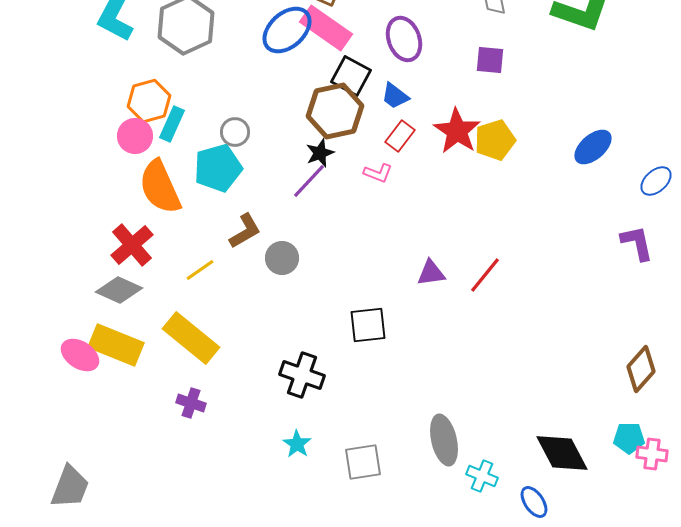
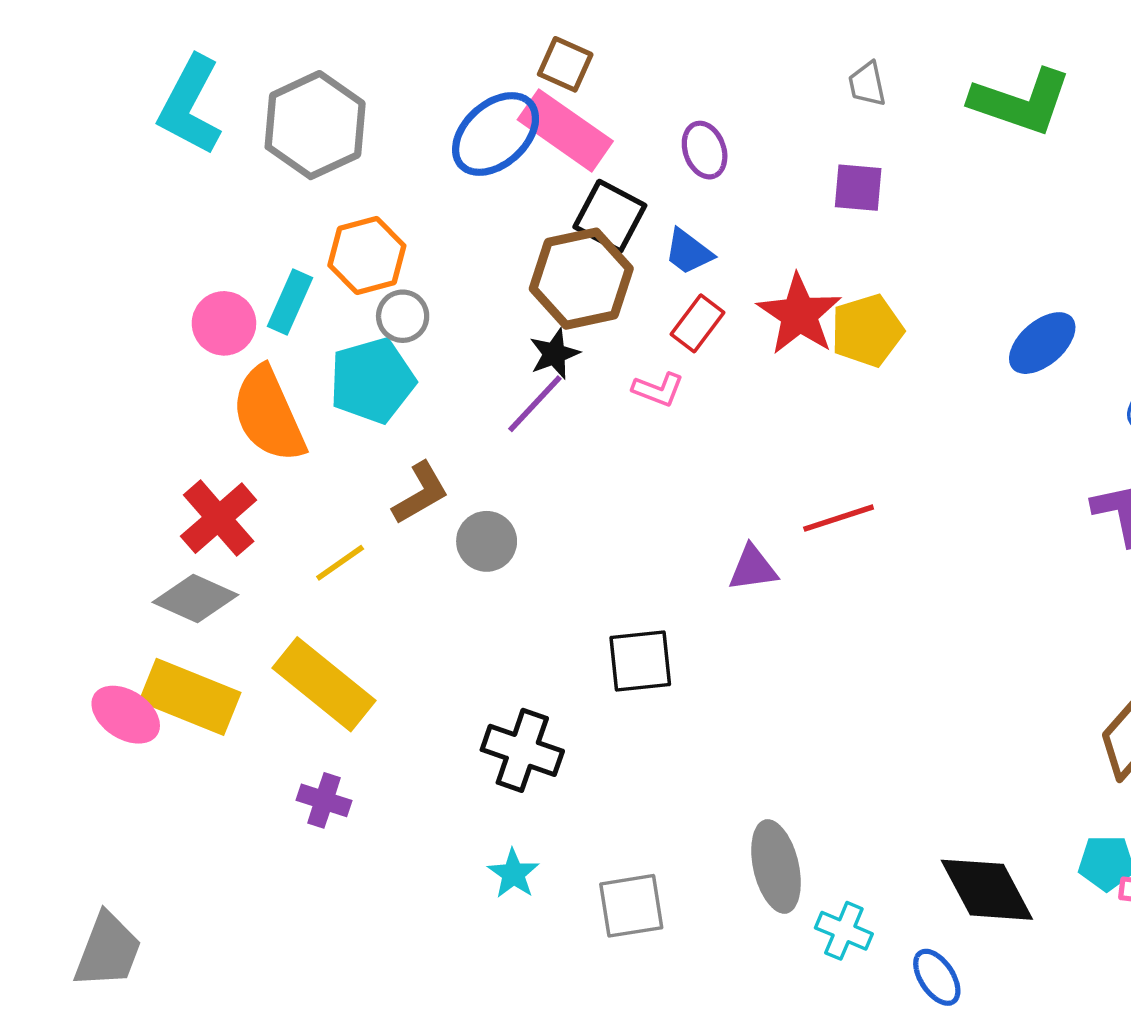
purple ellipse: (404, 39) -> (705, 150), size x0.7
orange hexagon: (149, 101) -> (367, 255), moved
red line: (485, 275) -> (839, 518), moved, turned 33

